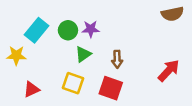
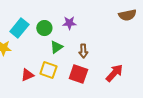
purple star: (91, 29) -> (69, 23), moved
red arrow: (169, 71) -> (114, 73), moved
red triangle: (31, 89) -> (27, 75), moved

